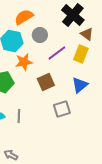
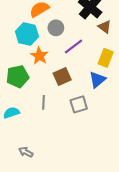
yellow rectangle: (81, 54) -> (106, 58), moved
orange star: (24, 62) -> (39, 56), turned -30
gray line: (19, 116) -> (43, 102), moved

